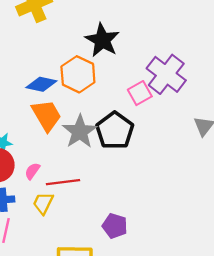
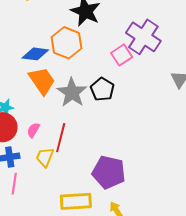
black pentagon: (115, 131) -> (102, 89), size x0.7
red line: (63, 182) -> (61, 138), turned -64
purple pentagon: (115, 226) -> (109, 172), size x1.5

